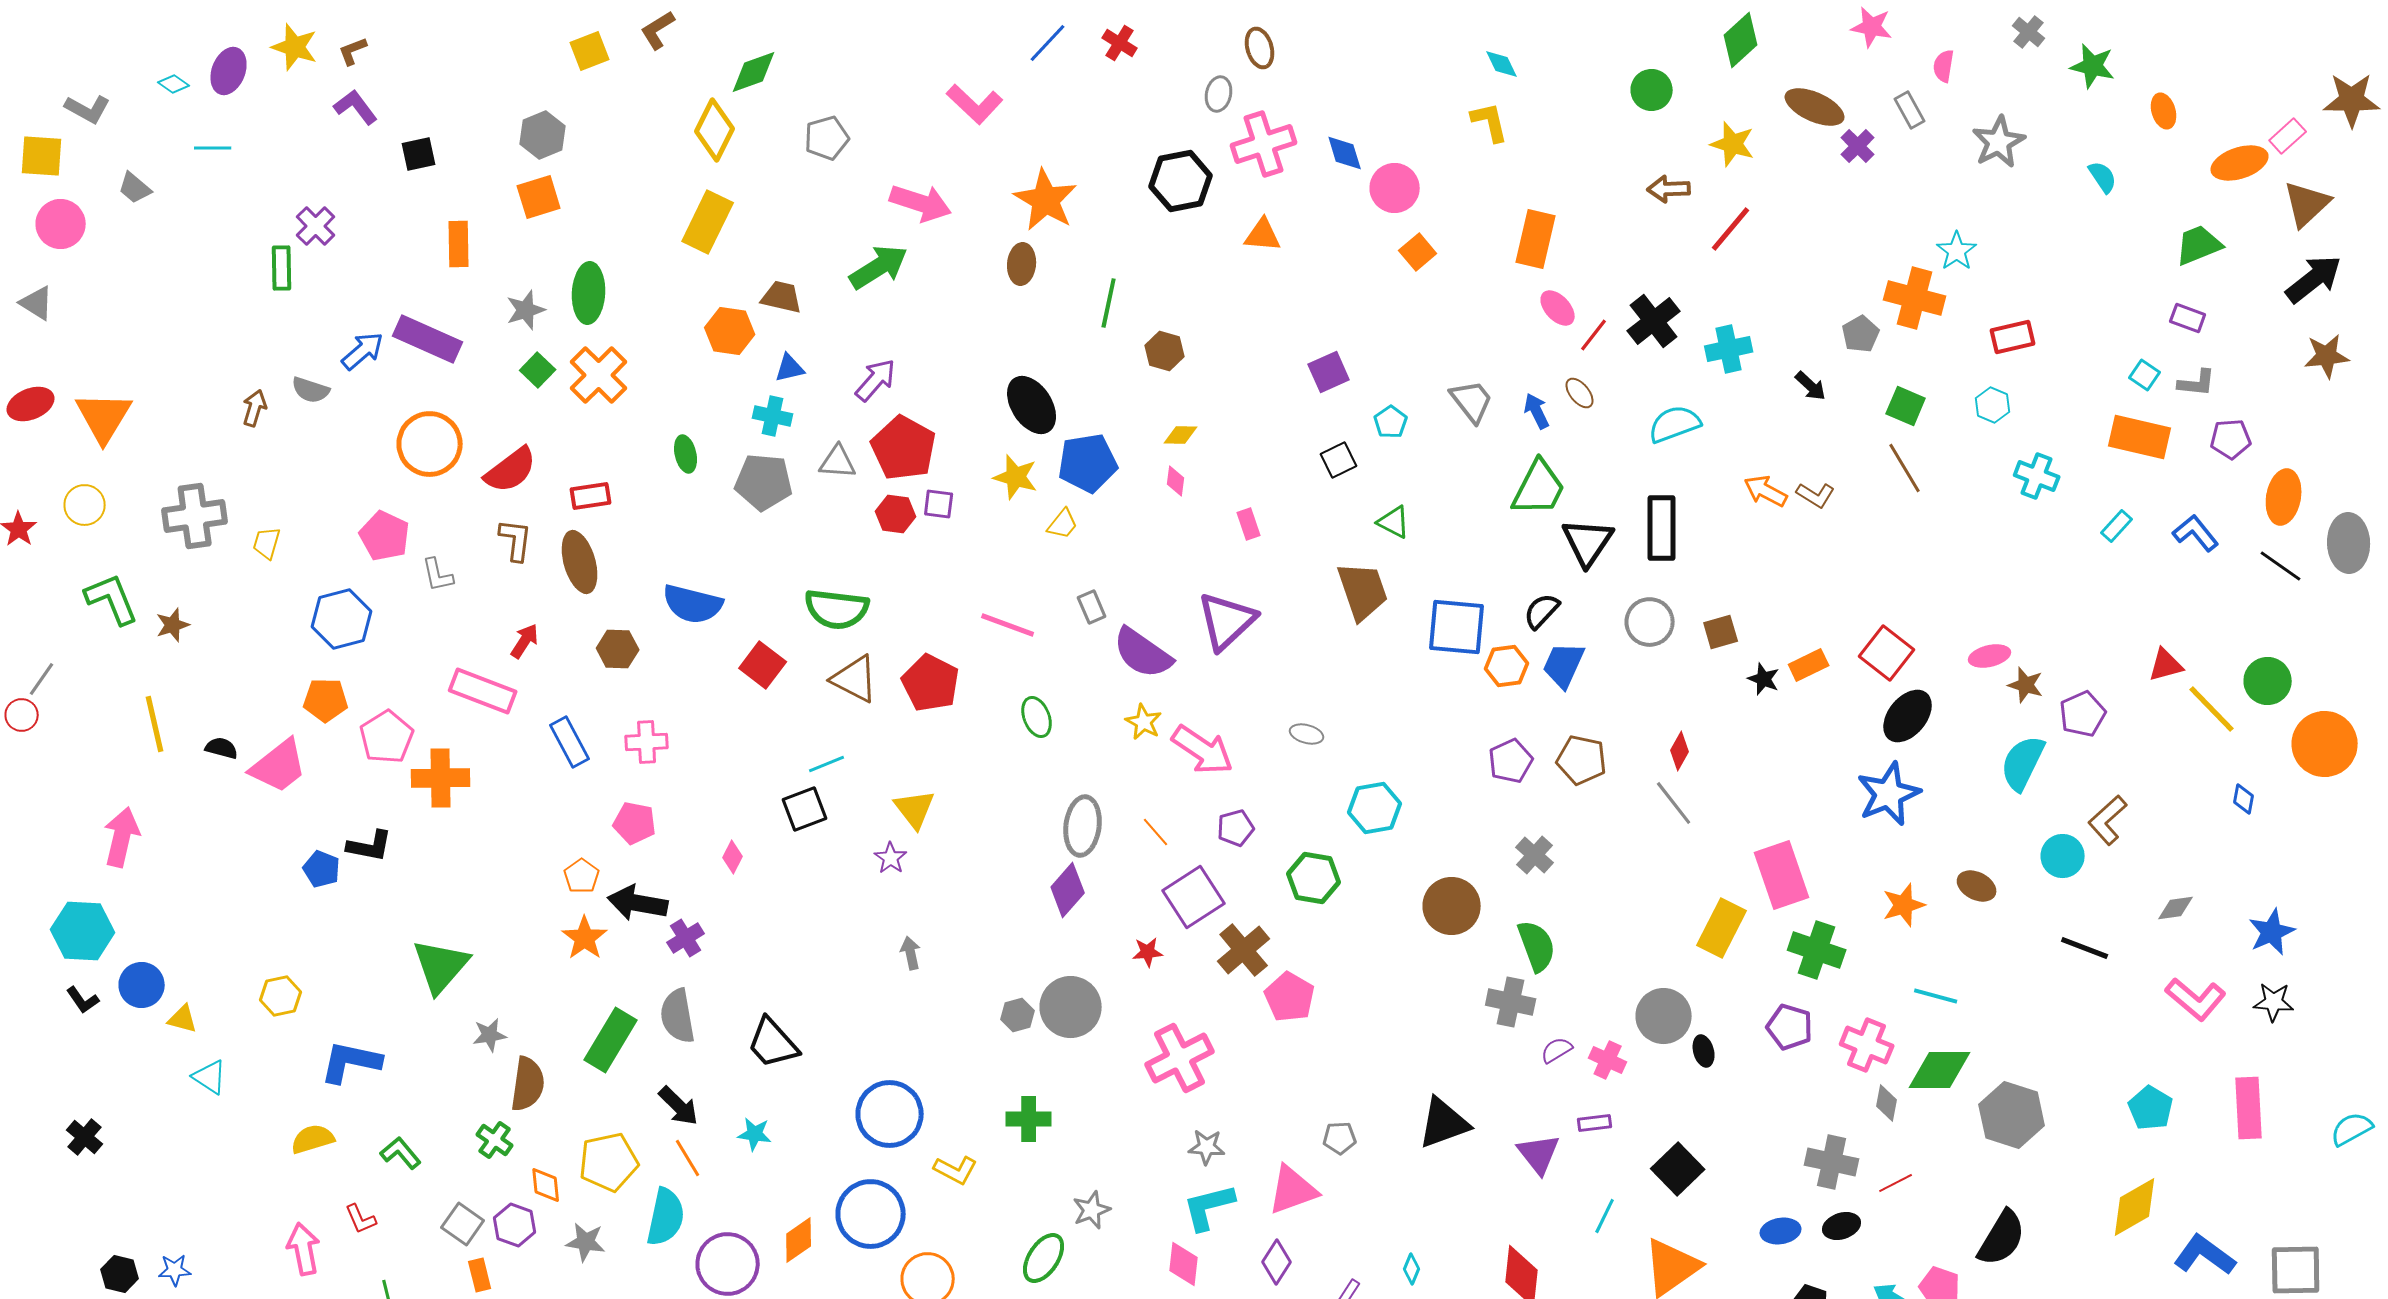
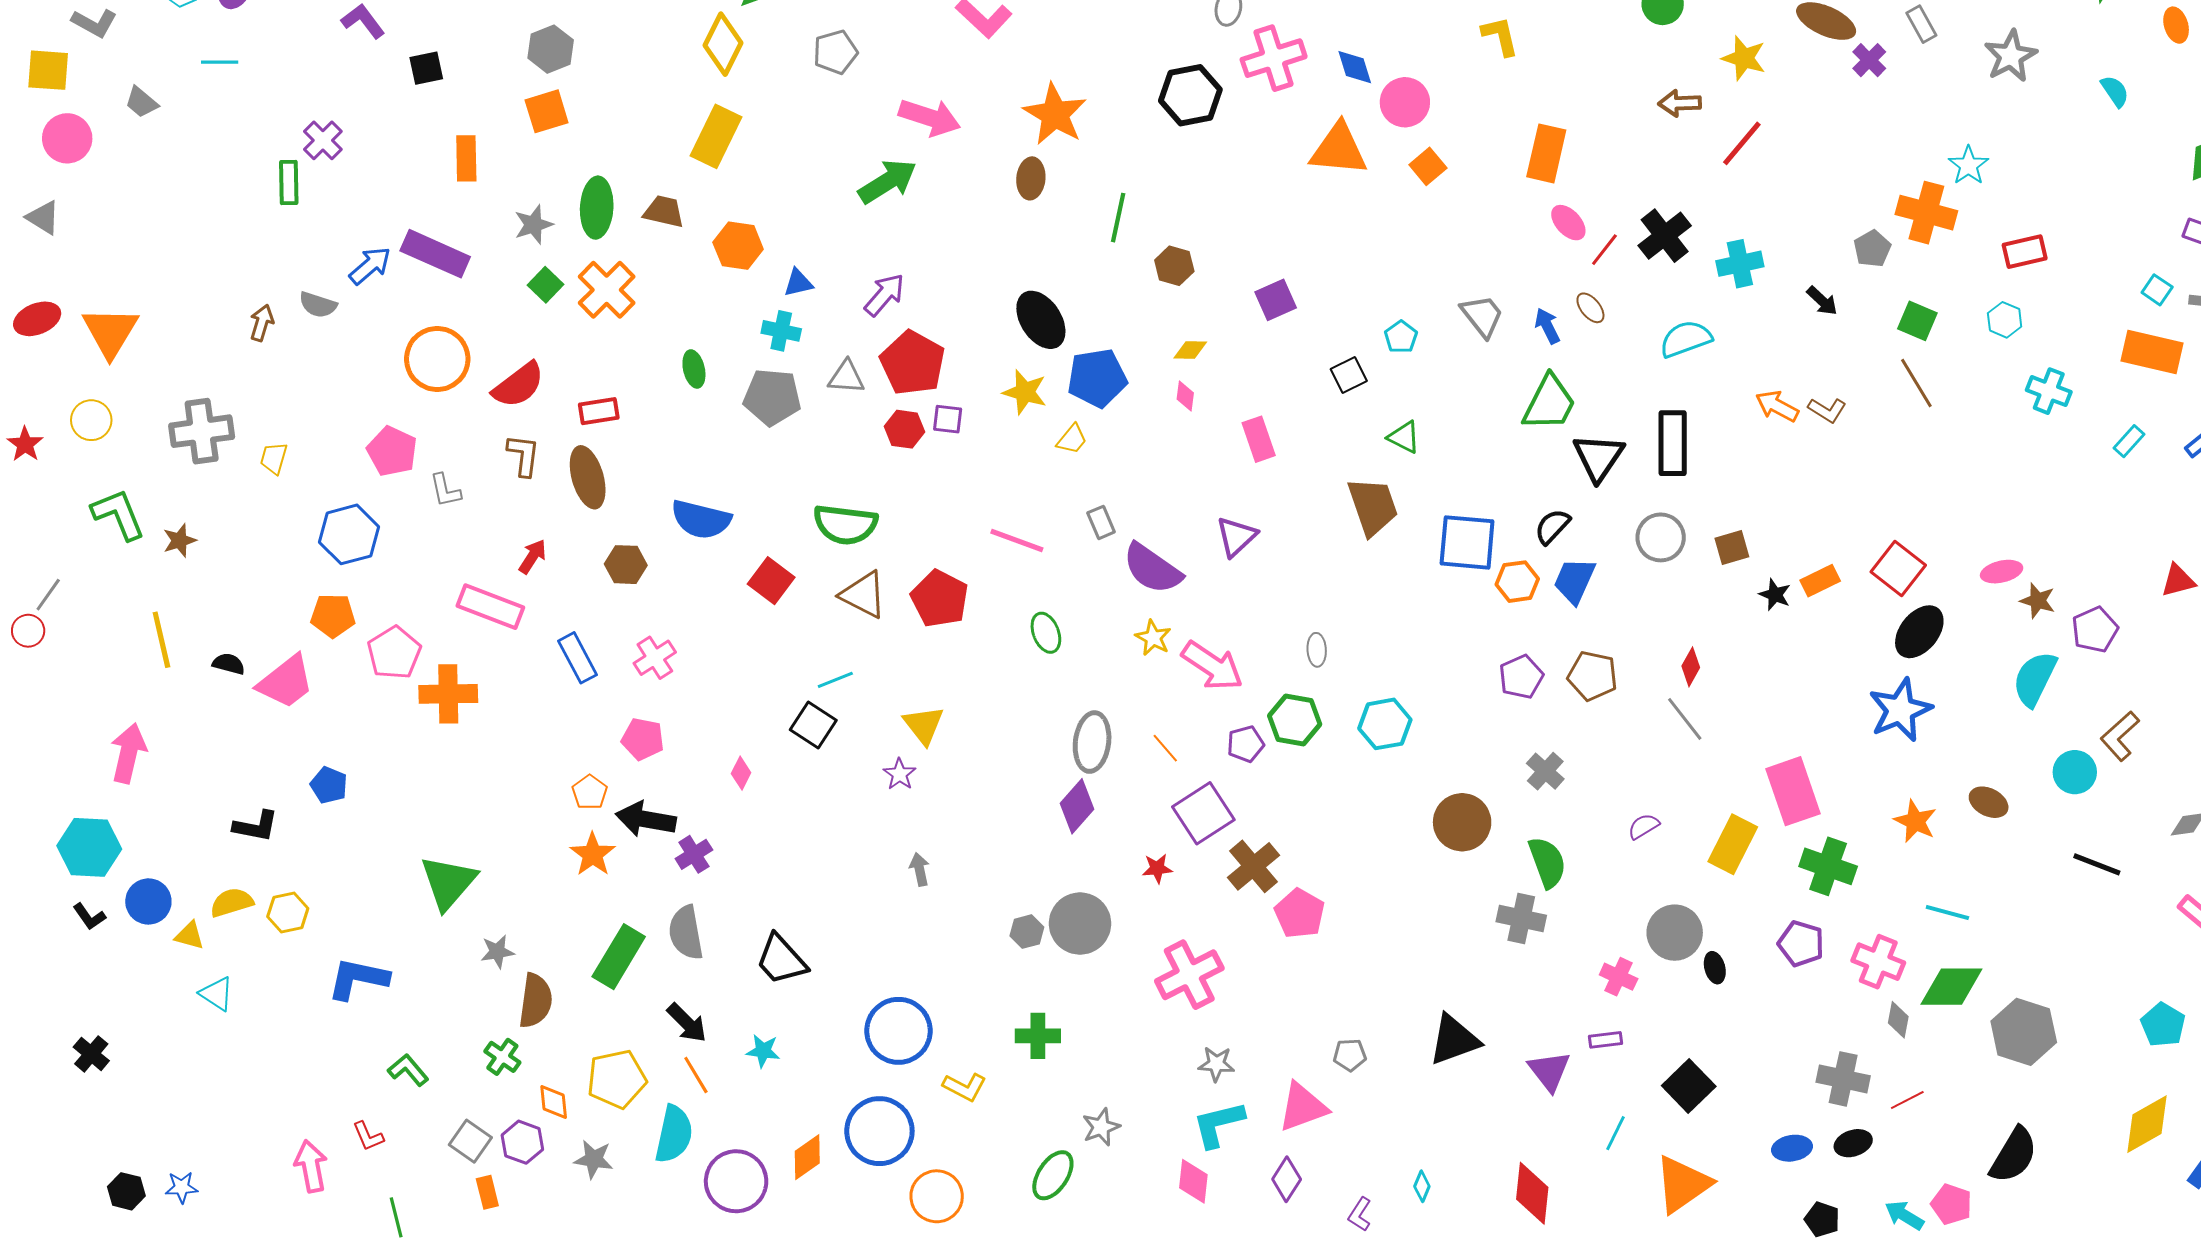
orange triangle: (1263, 235) -> (1339, 149), moved, size x1.6
brown trapezoid: (782, 297) -> (664, 212), moved
purple square: (1329, 372) -> (1276, 300), moved
pink rectangle: (1249, 524) -> (1259, 439), size x1.4
purple triangle: (1227, 621) -> (1236, 536), size x0.7
gray ellipse: (1307, 734) -> (1317, 650), turned 72
pink cross: (647, 742) -> (655, 658), turned -30
black square: (805, 809) -> (813, 725), turned -36
black L-shape: (370, 846) -> (256, 826), moved
green hexagon: (1314, 878) -> (1295, 720), moved
orange star: (1904, 905) -> (1915, 821), turned -30
purple semicircle: (1557, 1050) -> (1644, 826), moved
yellow semicircle: (313, 1139) -> (232, 902), moved

